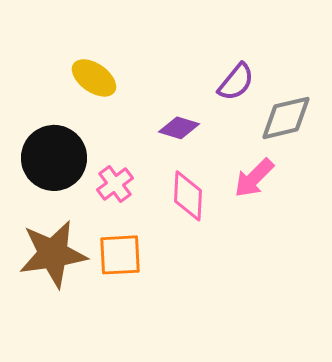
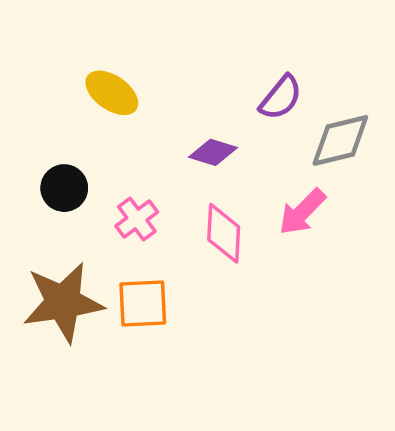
black circle: (54, 158) -> (64, 188), size x0.6

